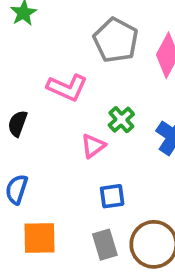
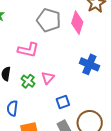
green cross: (121, 120) -> (28, 81), moved

